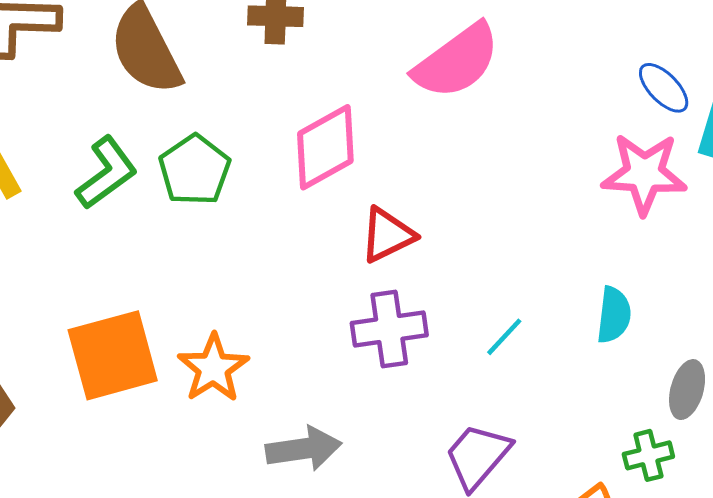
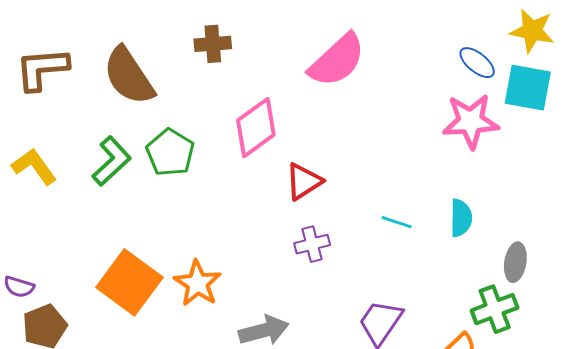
purple cross: (389, 329) -> (312, 244), size x0.7
cyan line: (504, 337) -> (397, 222), moved, turned 72
orange square: (113, 355) -> (129, 282), turned -32
green cross: (648, 455) -> (495, 309), size x1.4

